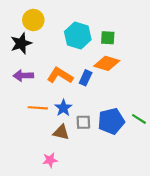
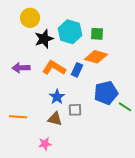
black star: (21, 43) -> (44, 39), moved
orange line: (38, 108) -> (18, 117), moved
blue pentagon: (111, 121) -> (106, 93), moved

